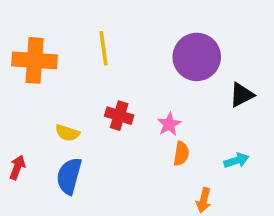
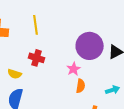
purple circle: (197, 57) -> (90, 46), moved
red cross: (119, 116) -> (37, 58), moved

